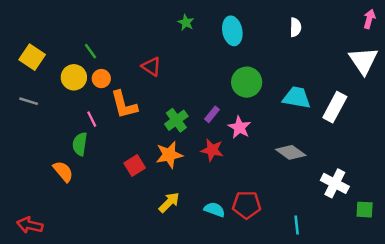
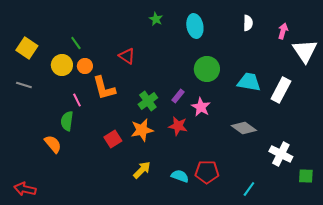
pink arrow: (369, 19) -> (283, 31), moved
cyan line: (297, 225) -> (249, 189), turned 42

